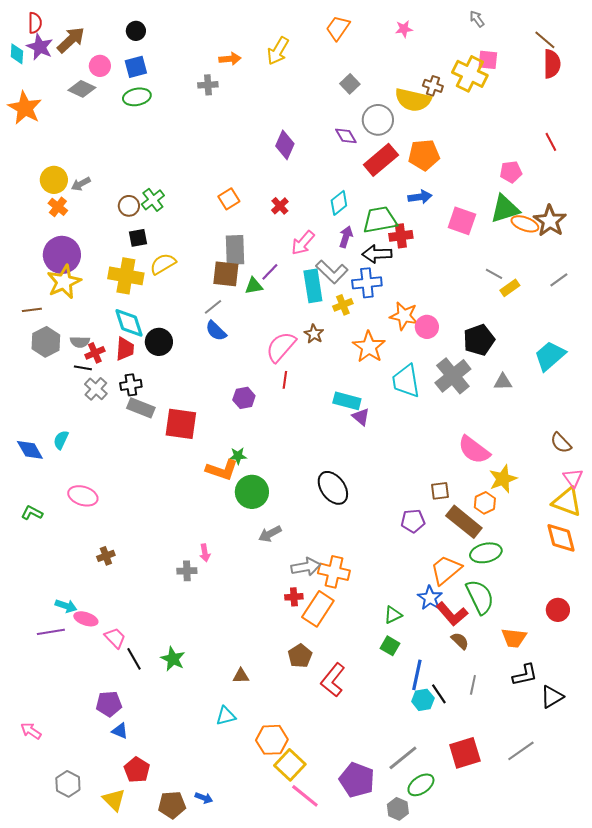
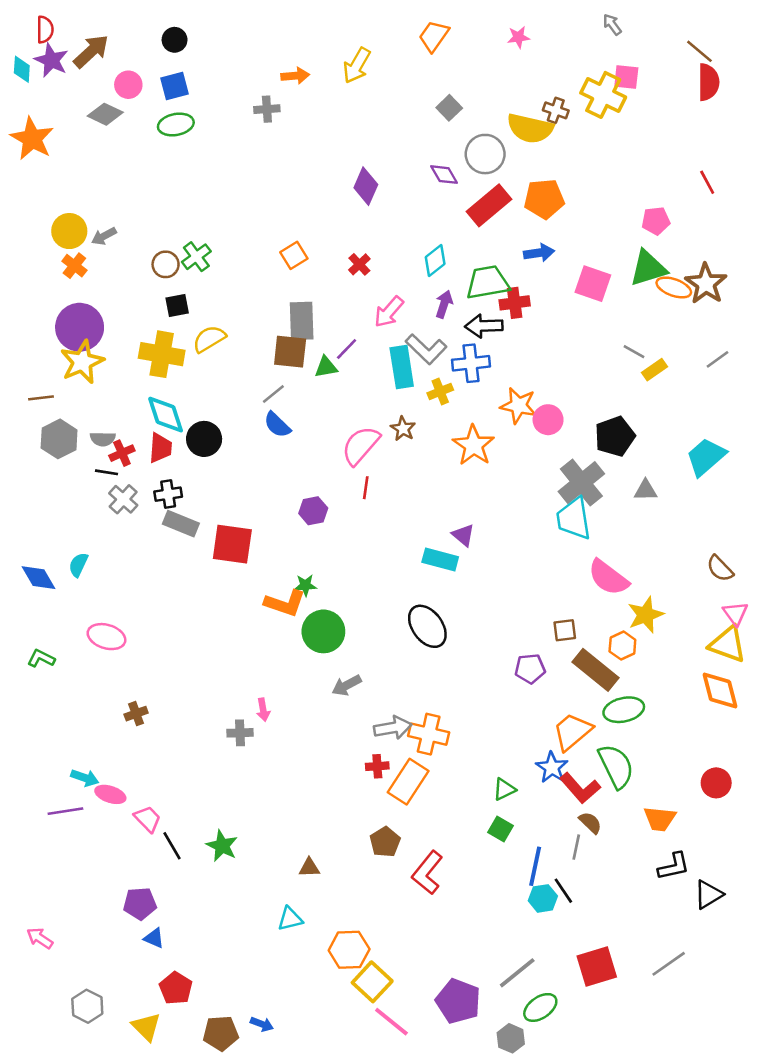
cyan trapezoid: (406, 381) -> (574, 518), moved
cyan rectangle: (347, 401) -> (440, 560), moved
gray line: (473, 685) -> (576, 847), moved

